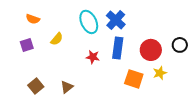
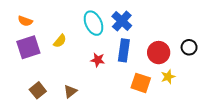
orange semicircle: (33, 19) -> (25, 21), moved
purple square: (27, 45) -> (28, 47), size x1.6

